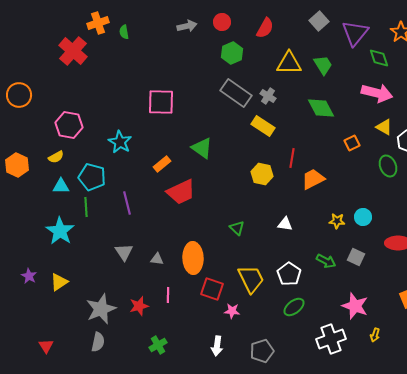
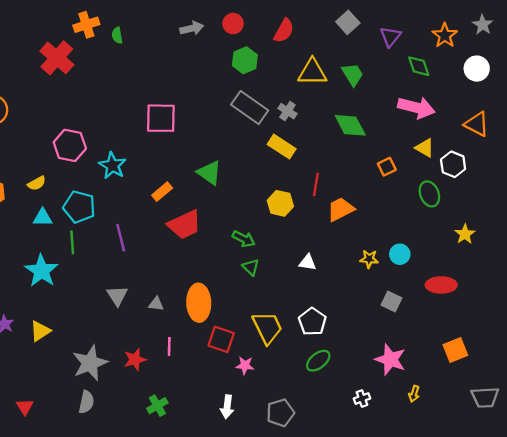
purple triangle: (355, 33) -> (390, 37), size x0.7
pink hexagon: (69, 125) -> (70, 145), moved
green arrow: (326, 261) -> (244, 239), moved
white cross: (331, 339) -> (362, 399), size x0.5

